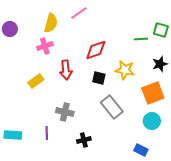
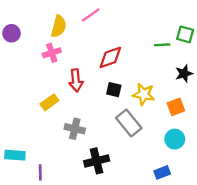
yellow star: (125, 70) -> (144, 94), moved
yellow rectangle: (36, 81) -> (49, 102), moved
orange square: (153, 93) -> (176, 107), size x0.7
purple line: (47, 133) -> (40, 172), moved
black cross: (84, 140) -> (97, 161), size x1.5
blue rectangle: (141, 150) -> (162, 172), turned -48

